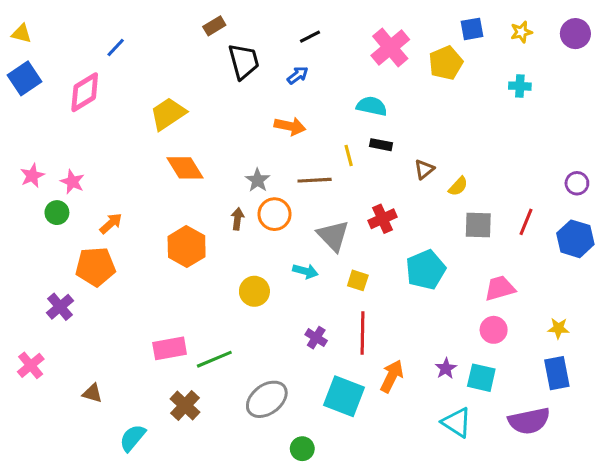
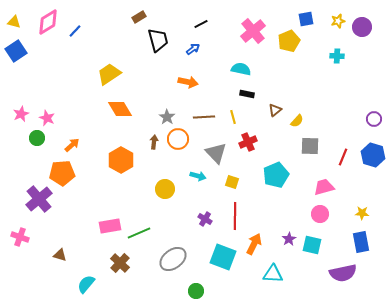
purple circle: (575, 34) -> (362, 27), moved
pink diamond: (85, 92) -> (48, 22), moved
yellow line: (349, 155) -> (233, 117), moved
red line: (526, 222) -> (343, 157), moved
purple cross: (60, 307) -> (39, 199), size x1.5
pink cross: (31, 365) -> (20, 237), turned -30
cyan triangle: (457, 422) -> (273, 274), moved, turned -30

